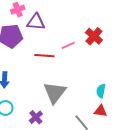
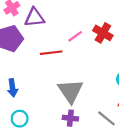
red cross: (94, 36) -> (103, 33), moved
purple cross: (36, 117) -> (70, 118), moved, turned -32

